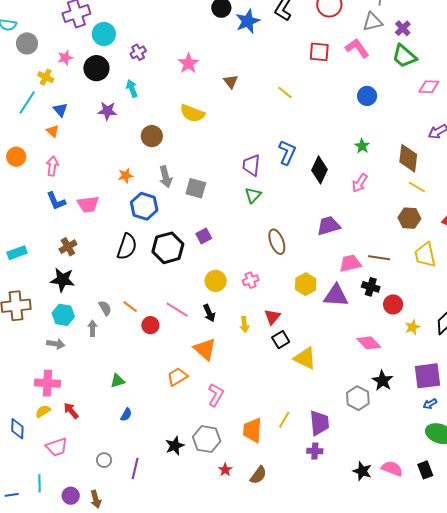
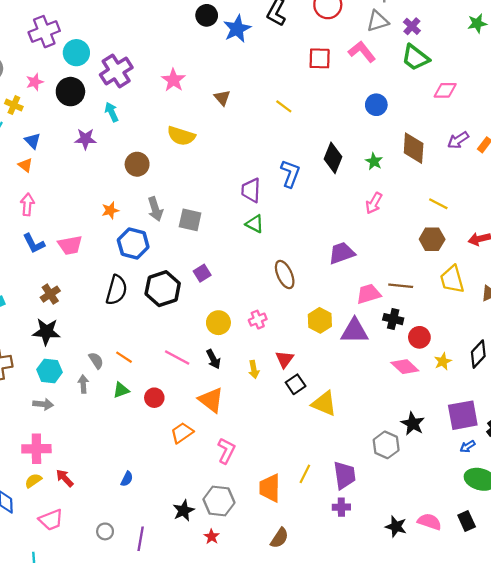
purple cross: (138, 52) -> (116, 71), size x1.8
brown diamond: (408, 158) -> (414, 148), moved
black diamond: (319, 170) -> (333, 158), moved
green triangle: (253, 195) -> (255, 224), turned -42
red circle: (150, 325) -> (154, 398), moved
pink diamond: (369, 343) -> (405, 367), moved
green triangle: (117, 381) -> (121, 390), moved
red star: (225, 470) -> (212, 537), moved

